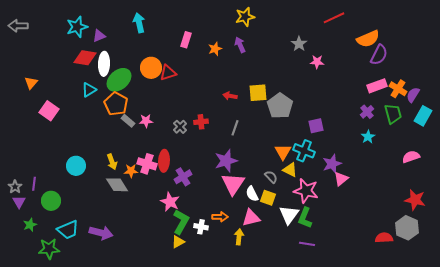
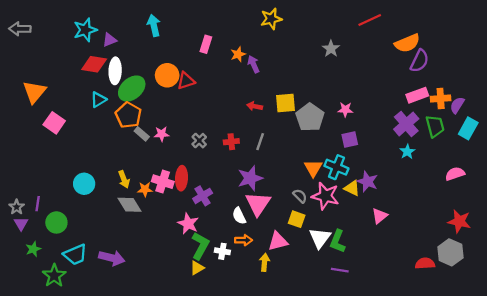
purple arrow: (240, 45) -> (253, 64), moved
pink star: (317, 62) -> (345, 110), moved
orange triangle: (31, 83) -> (34, 92), size x1.6
orange cross: (398, 89) -> (441, 99), turned -36
purple cross: (367, 112) -> (406, 124), size x1.6
red cross: (201, 122) -> (231, 142), moved
purple star: (332, 164) -> (367, 182), turned -30
yellow triangle: (290, 170) -> (352, 188), moved
pink triangle: (341, 179) -> (380, 216), moved
pink star: (306, 191) -> (325, 196), moved
white semicircle: (252, 194) -> (239, 216), moved
green star: (49, 249) -> (54, 276), turned -30

